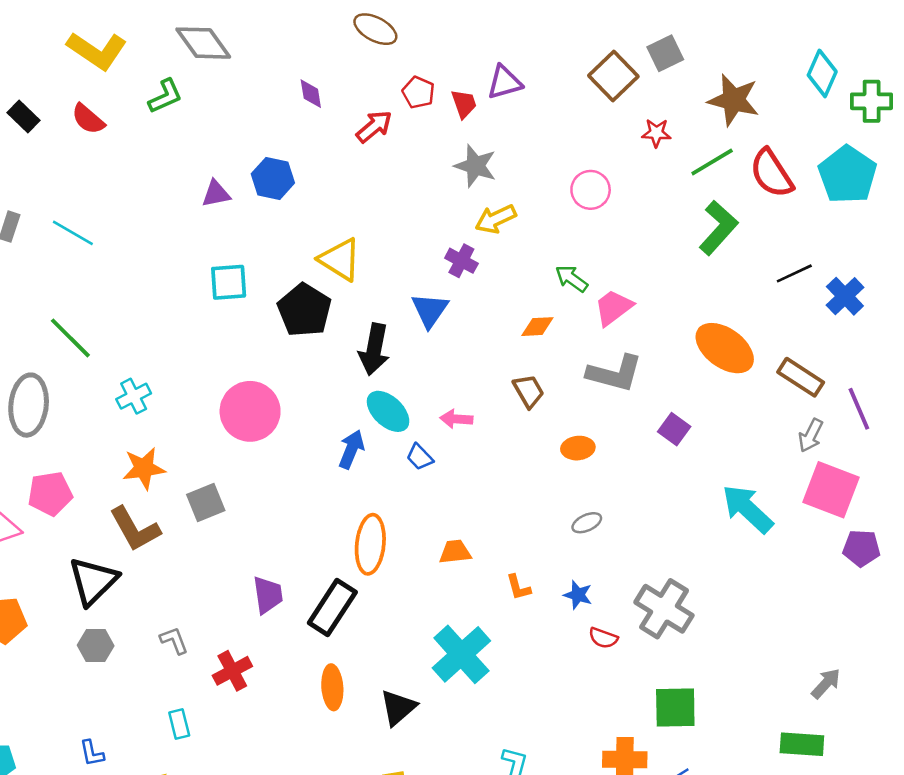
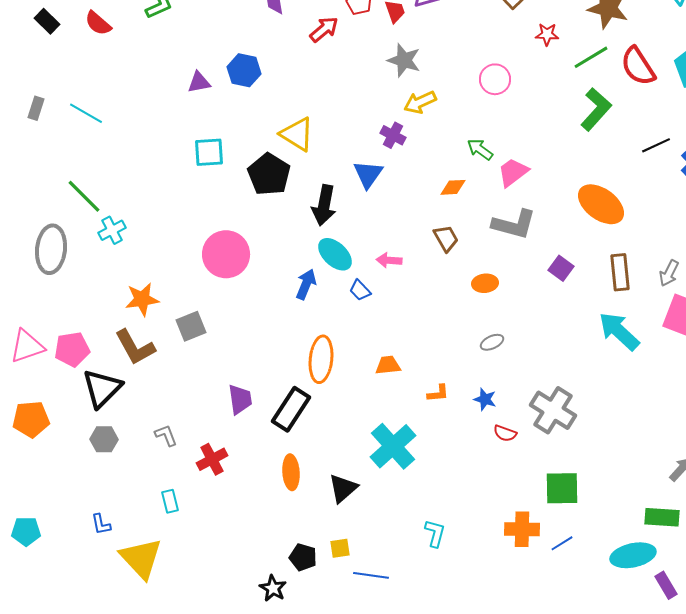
brown rectangle: (801, 377) -> (620, 272), moved, turned 51
cyan cross: (134, 396) -> (112, 230), moved
pink pentagon: (50, 494) -> (72, 349), moved
orange L-shape: (518, 587) -> (438, 393), turned -80

